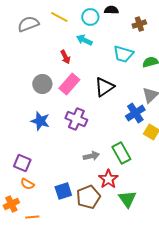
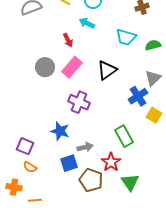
blue star: (40, 121) -> (60, 131), moved
gray arrow: (91, 156) -> (85, 147), moved
blue square: (63, 191) -> (69, 163), moved
brown pentagon: (88, 197) -> (91, 180), turned -30
orange cross: (11, 204) -> (14, 187), turned 35

